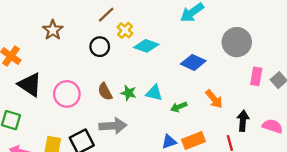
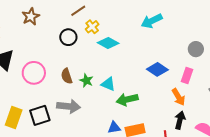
gray circle: (237, 42) -> (196, 49), moved, size x0.6
blue diamond: (193, 62) -> (157, 69), moved
pink rectangle: (256, 76) -> (187, 76), moved
orange arrow: (214, 99) -> (178, 97), moved
green arrow: (179, 107) -> (127, 99), size x1.5

